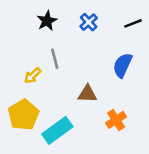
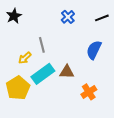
black star: (47, 21) -> (14, 16), moved
cyan rectangle: (57, 130) -> (43, 74), moved

